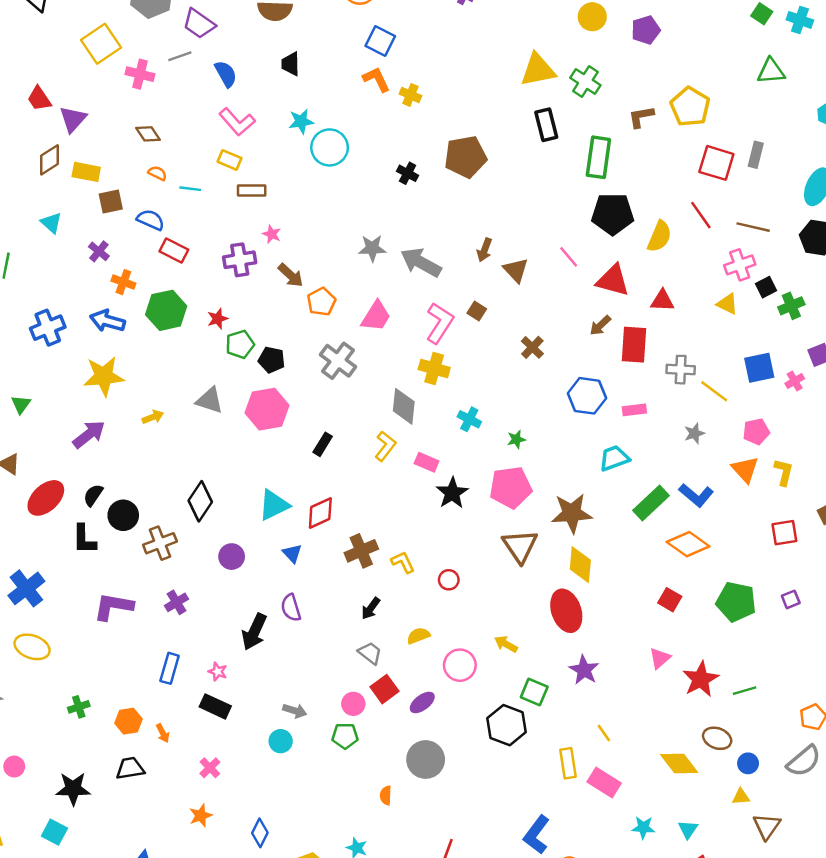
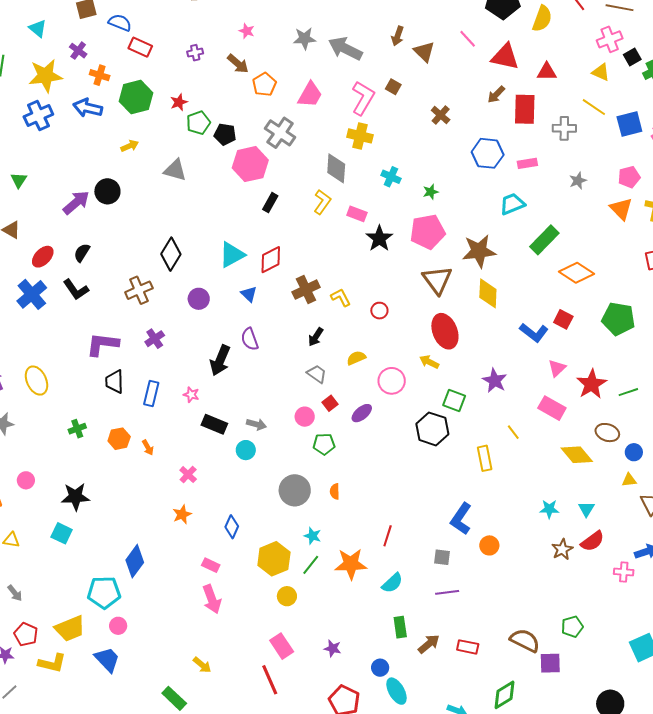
pink star: (272, 234) -> (247, 31), moved
purple cross: (240, 260) -> (195, 53), size x0.6
yellow star: (104, 376) -> (45, 76), moved
yellow line: (714, 391) -> (594, 107), moved
pink hexagon: (267, 409) -> (250, 164), moved
yellow arrow: (153, 417) -> (130, 146), moved
blue L-shape: (696, 495) -> (534, 333), moved
red ellipse: (46, 498) -> (43, 257), size x0.7
black circle: (123, 515) -> (107, 191), moved
black L-shape: (84, 539) -> (76, 290), turned -32
blue cross: (26, 588) -> (32, 294), moved
red ellipse: (566, 611) -> (445, 331), moved
yellow ellipse: (32, 647) -> (37, 381), turned 48
red square: (384, 689) -> (330, 403), size x0.7
black rectangle: (215, 706) -> (214, 424), moved
green pentagon: (345, 736) -> (324, 444), moved
gray circle: (426, 760) -> (295, 490), moved
black trapezoid: (130, 768) -> (115, 382), moved, turned -80
pink rectangle: (604, 783) -> (552, 408), moved

